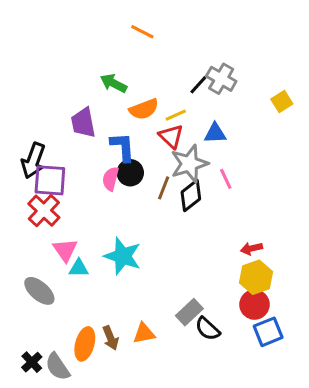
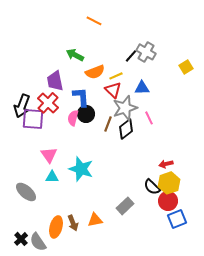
red cross: (44, 211) -> (48, 103), moved
pink triangle: (65, 250) -> (49, 155), moved
black semicircle: (208, 329) -> (152, 187), moved

